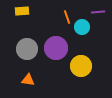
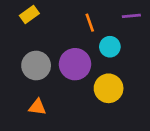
yellow rectangle: (22, 11) -> (29, 15), turned -32
cyan circle: (82, 27) -> (110, 47), moved

